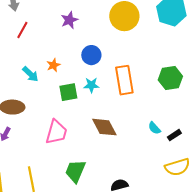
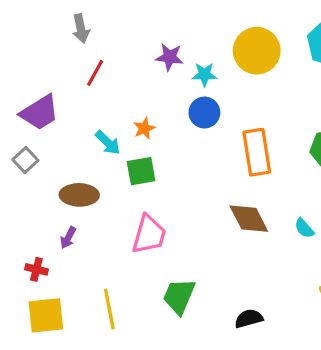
purple star: (69, 20) -> (170, 57), turned 30
cyan star: (91, 85) -> (204, 74), moved
green square: (68, 92) -> (141, 171), moved
brown diamond: (104, 127) -> (249, 219), moved

